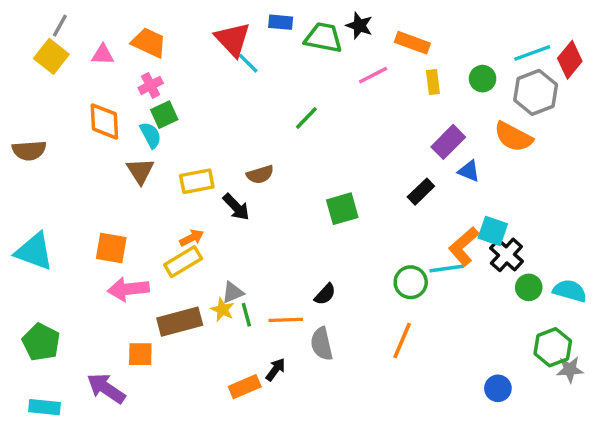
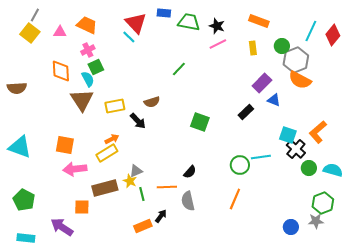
black star: (359, 26) -> (217, 26), moved
orange rectangle: (412, 43) -> (259, 21), moved
cyan line: (532, 53) -> (311, 31), turned -45
cyan line: (248, 63) -> (129, 37), moved
gray hexagon: (536, 92) -> (296, 60), moved
brown triangle: (140, 171) -> (82, 100), size x1.4
green square: (342, 209) -> (200, 122), turned 36
orange L-shape: (464, 246) -> (318, 132), moved
green line: (246, 315) -> (142, 194), moved
gray star: (570, 369) -> (316, 221), moved

